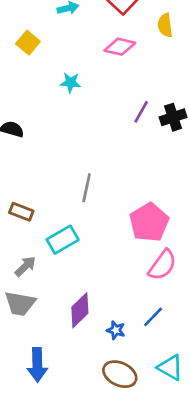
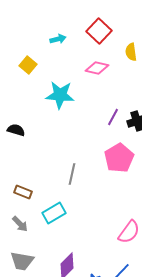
cyan star: (71, 83) -> (60, 95), size x1.8
pink pentagon: (149, 222) -> (119, 158), moved
gray arrow: (25, 266) -> (20, 224), moved, turned 90

